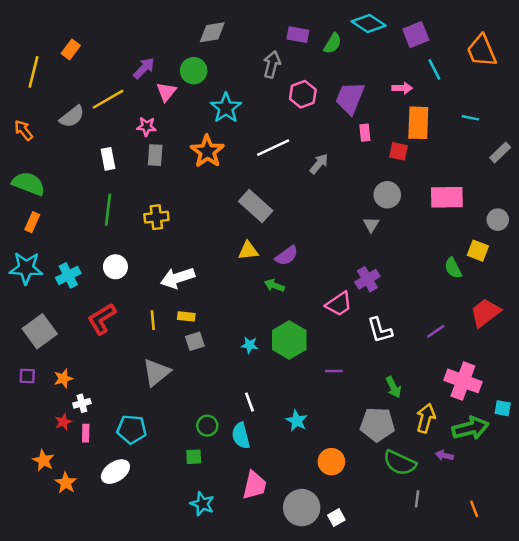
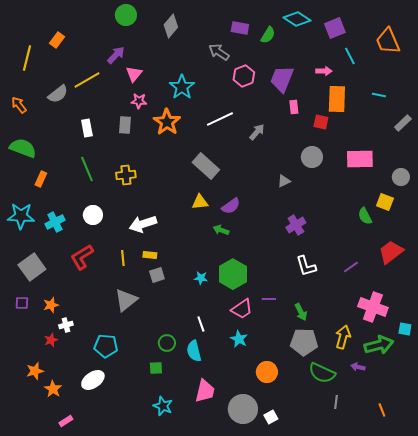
gray diamond: (212, 32) -> (171, 26), turned -40
gray arrow: (272, 64) -> (219, 52), turned -70
green circle: (194, 71) -> (126, 15), moved
pink star: (146, 127) -> (139, 101), moved
green line: (108, 210) -> (87, 169), turned -30
orange rectangle: (32, 222) -> (41, 179), moved
gray triangle: (371, 225) -> (284, 181), moved, turned 32
pink trapezoid: (339, 304) -> (242, 309), moved
green arrow: (393, 387) -> (301, 312), moved
pink rectangle: (86, 433) -> (66, 421), moved, turned 56
orange star: (43, 460) -> (35, 371), turned 30

